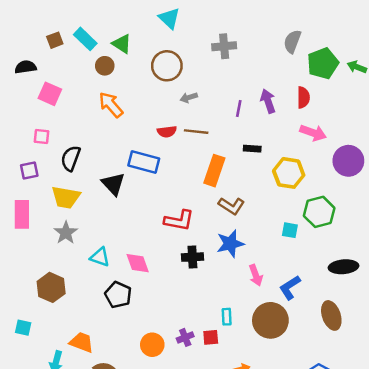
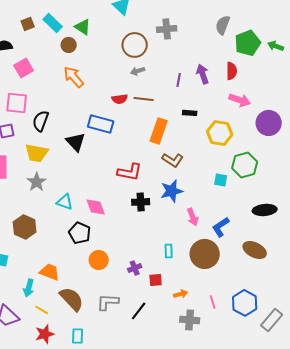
brown circle: (167, 66) -> (135, 45), moved
pink square: (50, 94) -> (24, 68), turned 36
pink square: (41, 136) -> (17, 103), size x1.6
brown ellipse: (331, 315) -> (255, 250), turned -45
red square: (211, 337) -> (156, 280), moved
orange circle: (152, 345) -> (99, 260), moved

